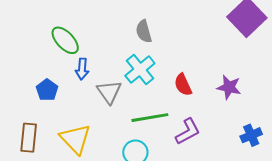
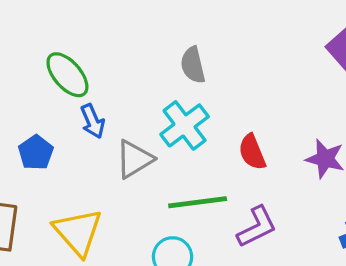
blue arrow: (82, 69) -> (93, 121), turned -30
gray triangle: (109, 92) -> (134, 159), turned 32

